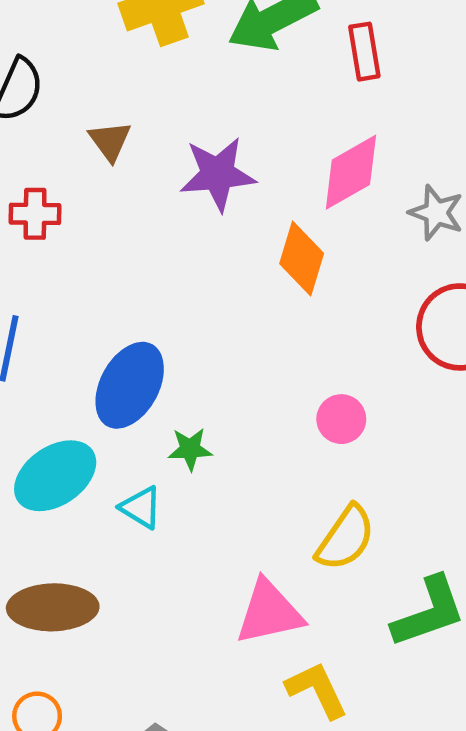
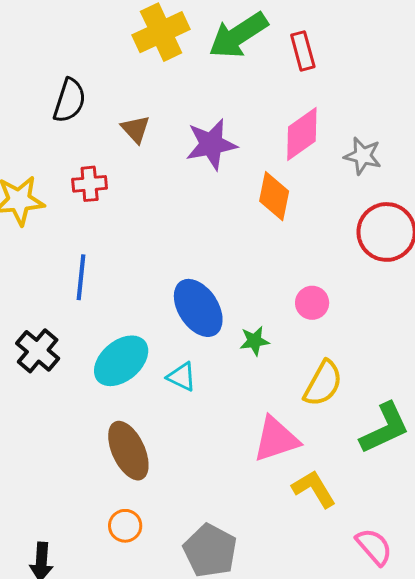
blue ellipse: (130, 385) -> (198, 308), moved, turned -56
green star: (190, 449) -> (254, 341), moved
brown ellipse: (53, 607) -> (128, 451), turned 72

